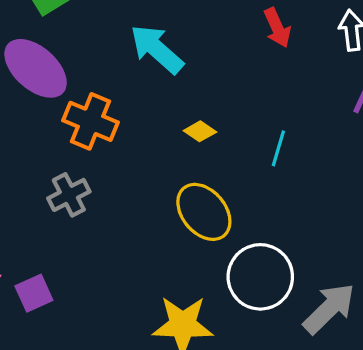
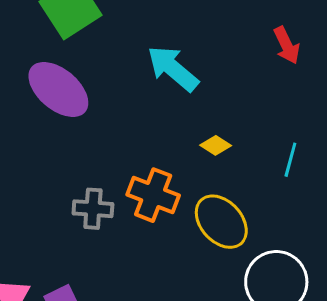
orange cross: (91, 121) -> (153, 195), moved
gray cross: (69, 195) -> (93, 209), turned 33

